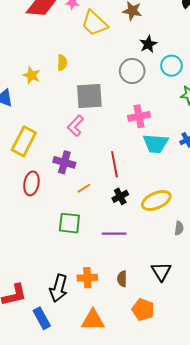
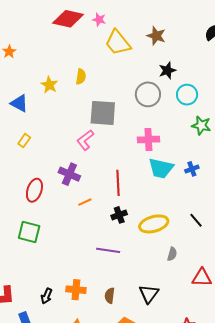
yellow rectangle: (24, 141) -> (24, 141), moved, size x0.5
green square: (69, 223) -> (29, 232), moved
black arrow: (59, 288) -> (47, 296), size x0.6

